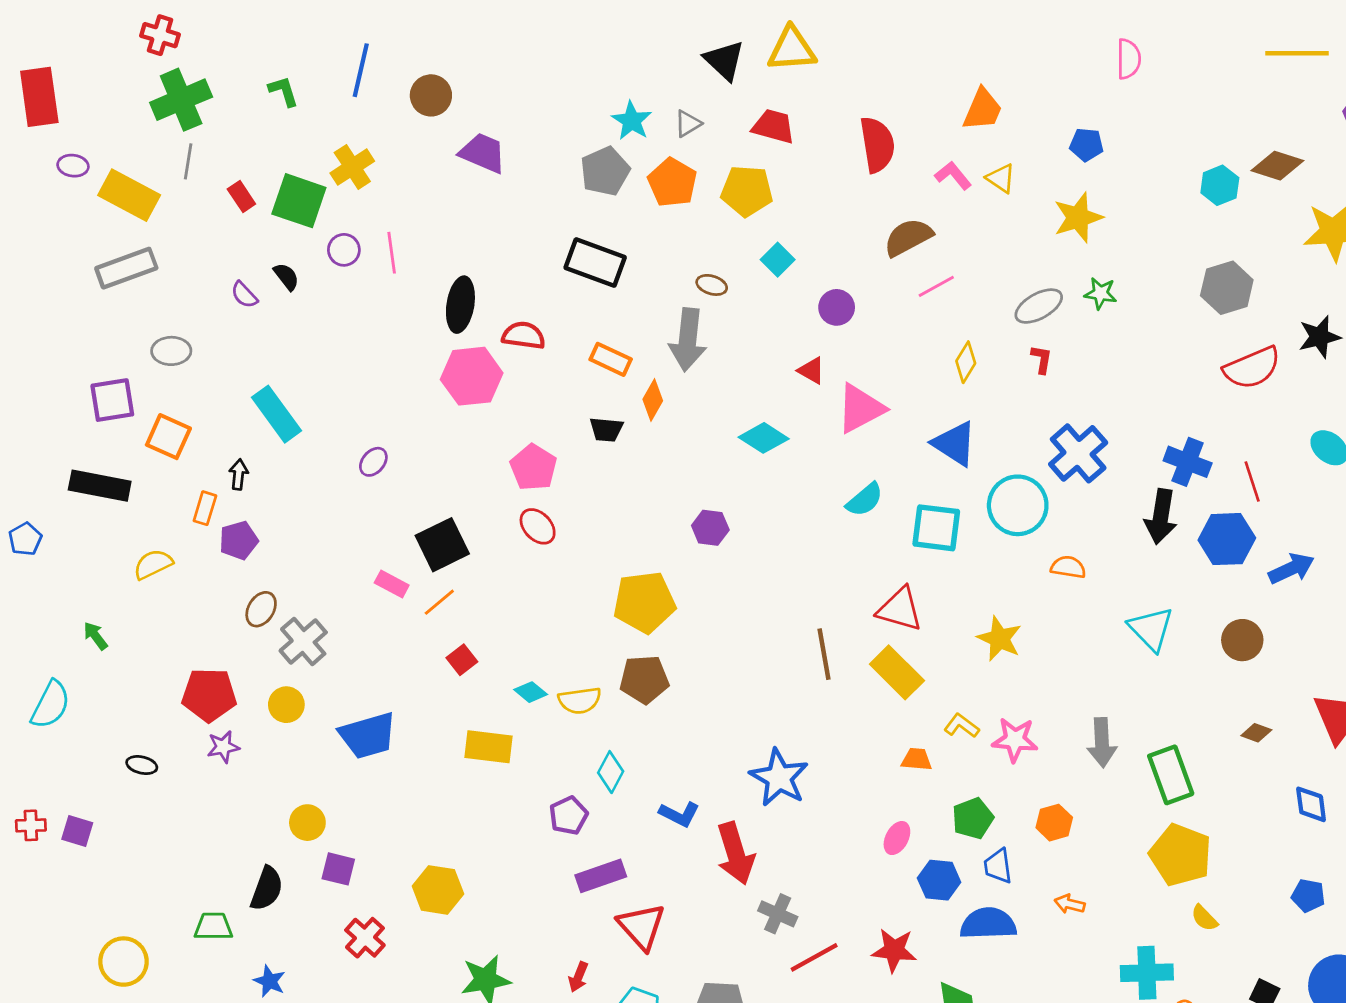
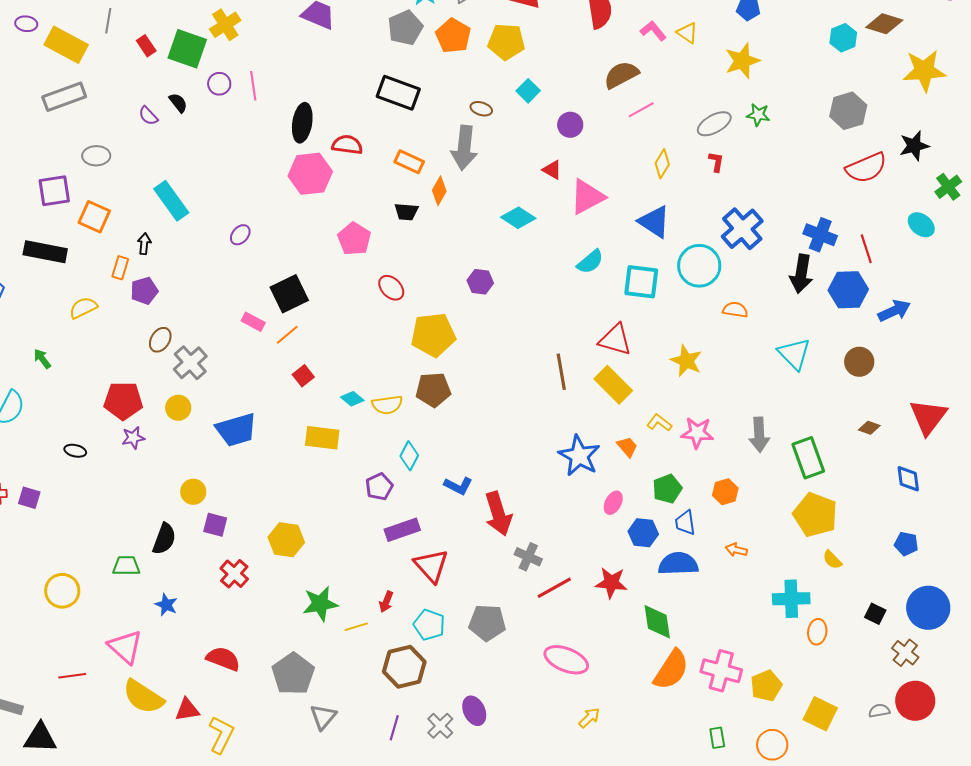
red ellipse: (538, 526) -> (391, 288), moved
orange trapezoid: (917, 759) -> (627, 447), turned 45
blue star: (779, 778) -> (579, 456), moved

